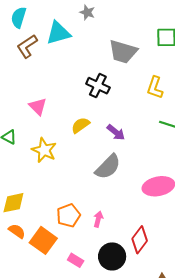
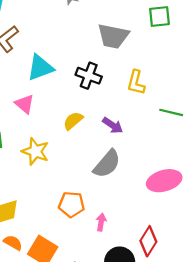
cyan triangle: (58, 33) -> (40, 68), moved
yellow L-shape: (155, 88) -> (136, 83), moved
orange pentagon: (68, 216) -> (71, 204), moved, turned 30

